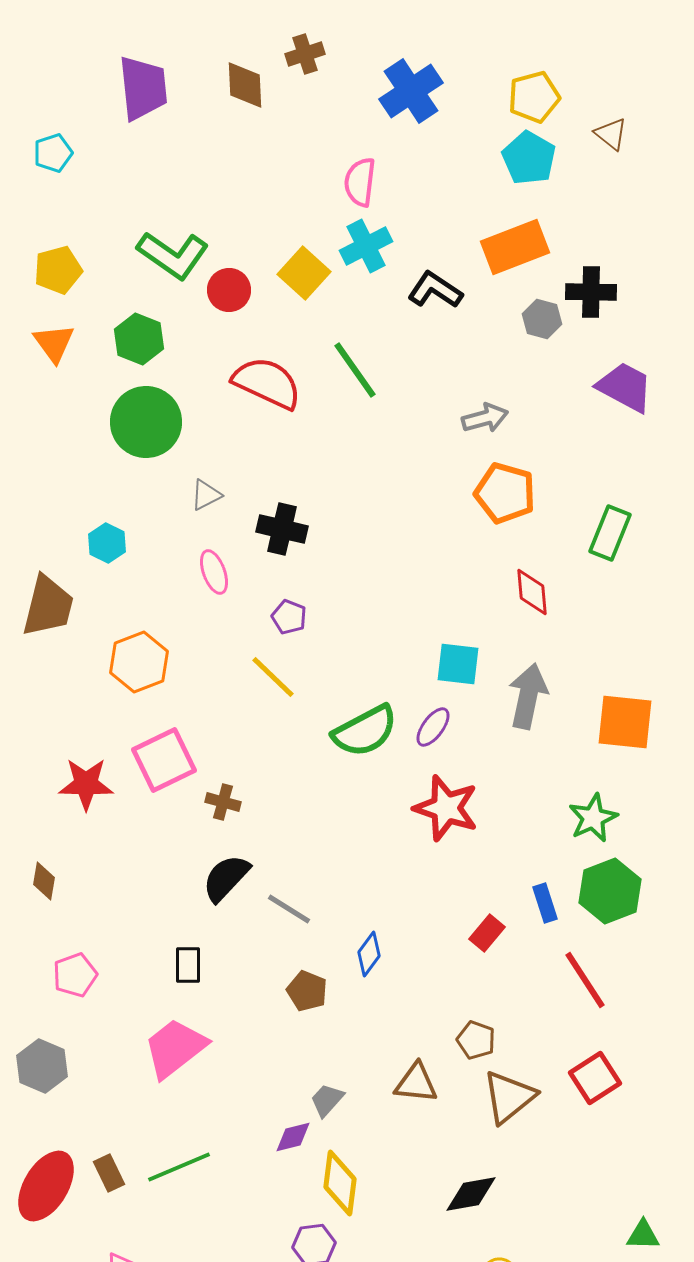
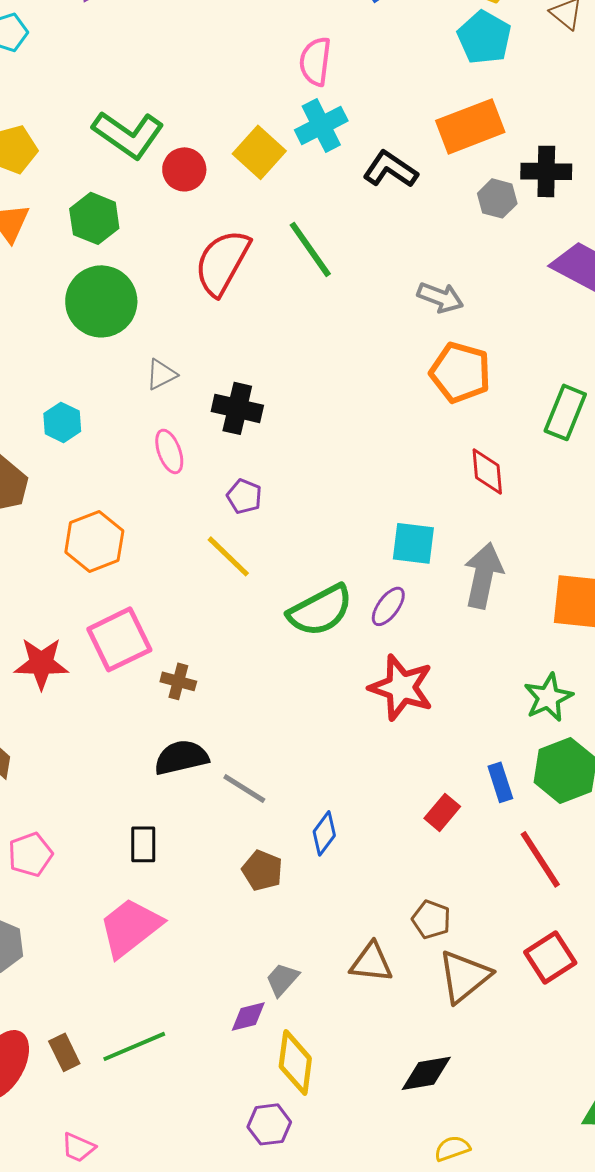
red semicircle: (267, 383) -> (222, 262), turned -86
gray arrow: (485, 418) -> (440, 297), turned 36
black semicircle: (226, 878) -> (181, 757), turned 34

